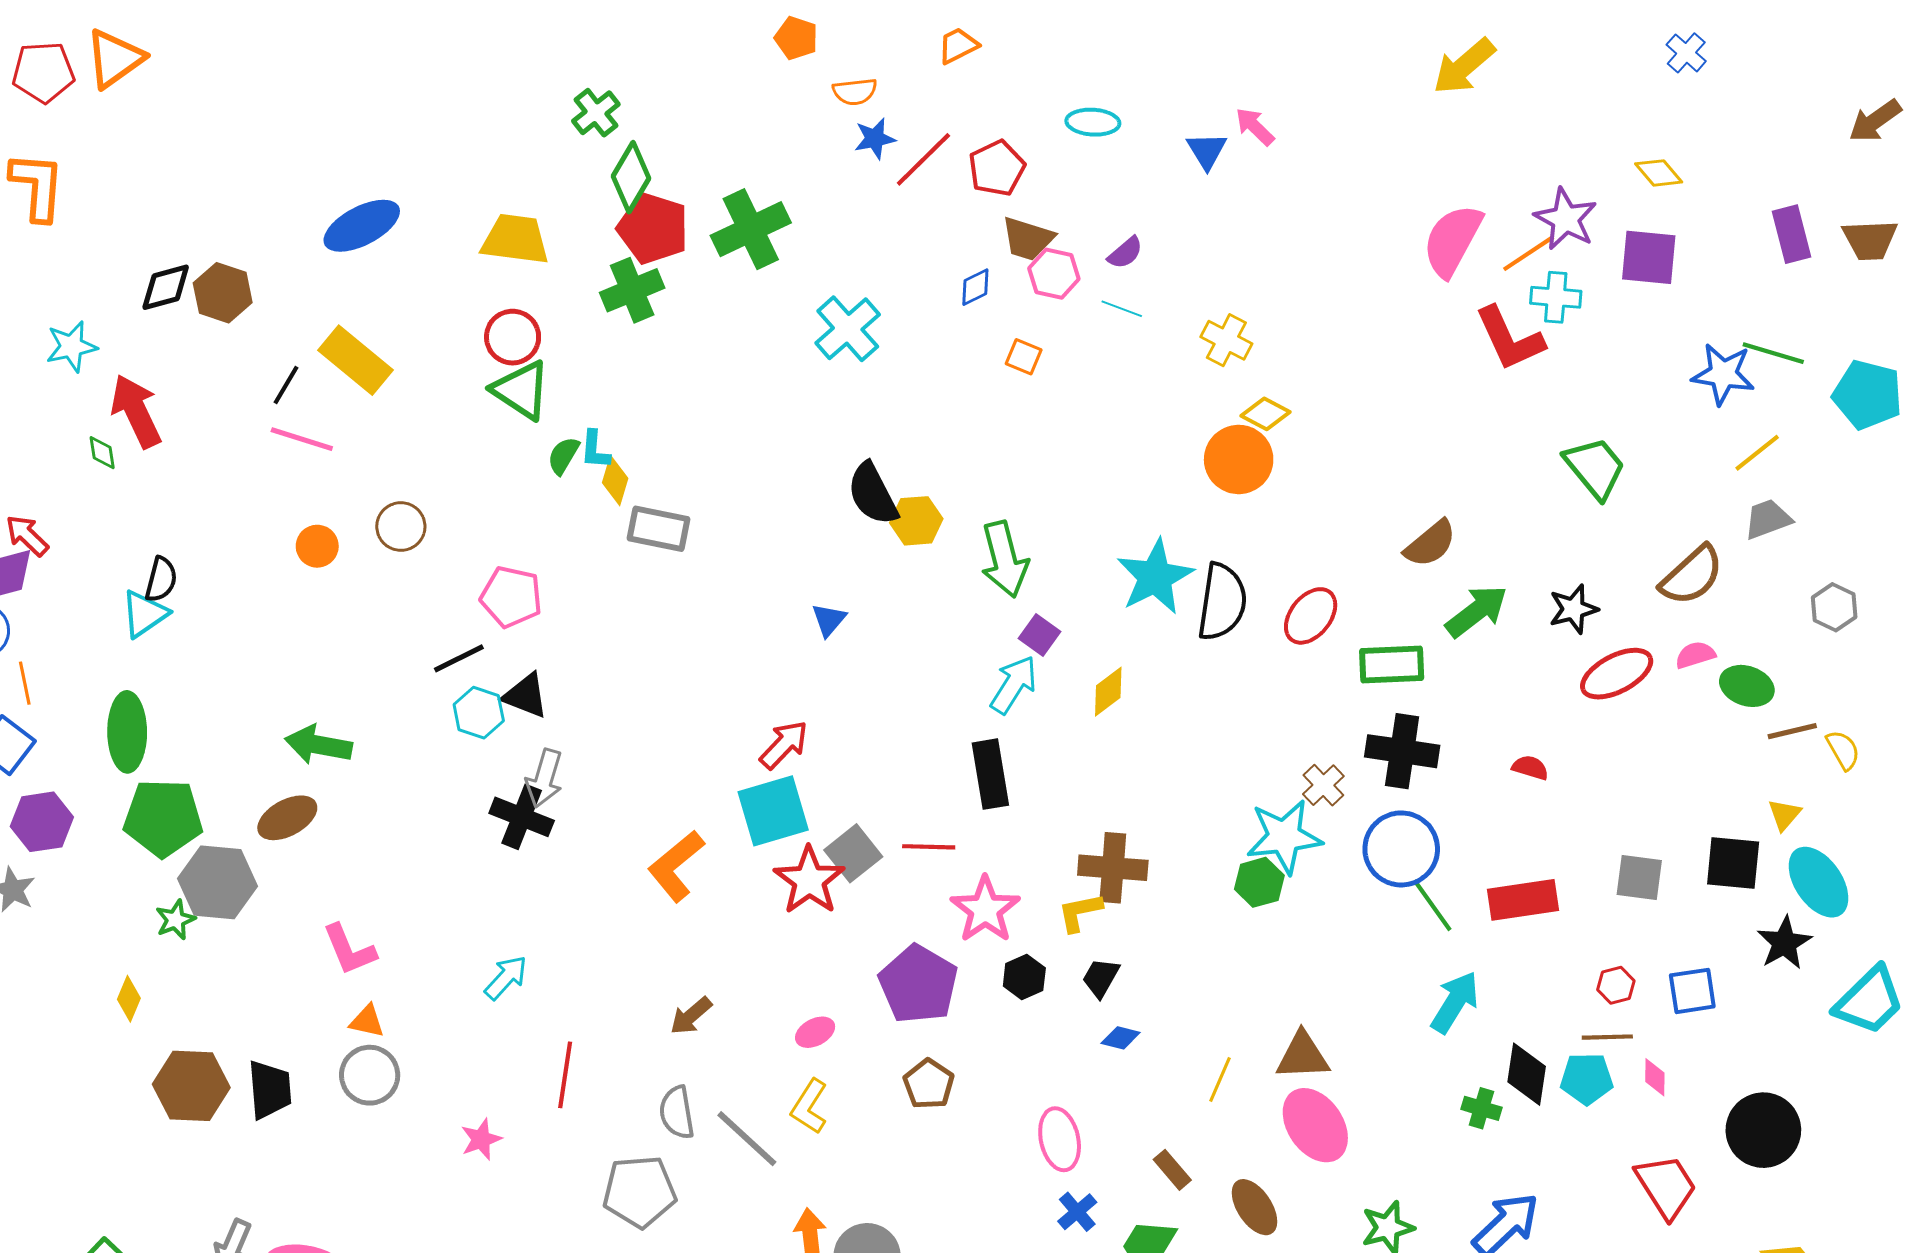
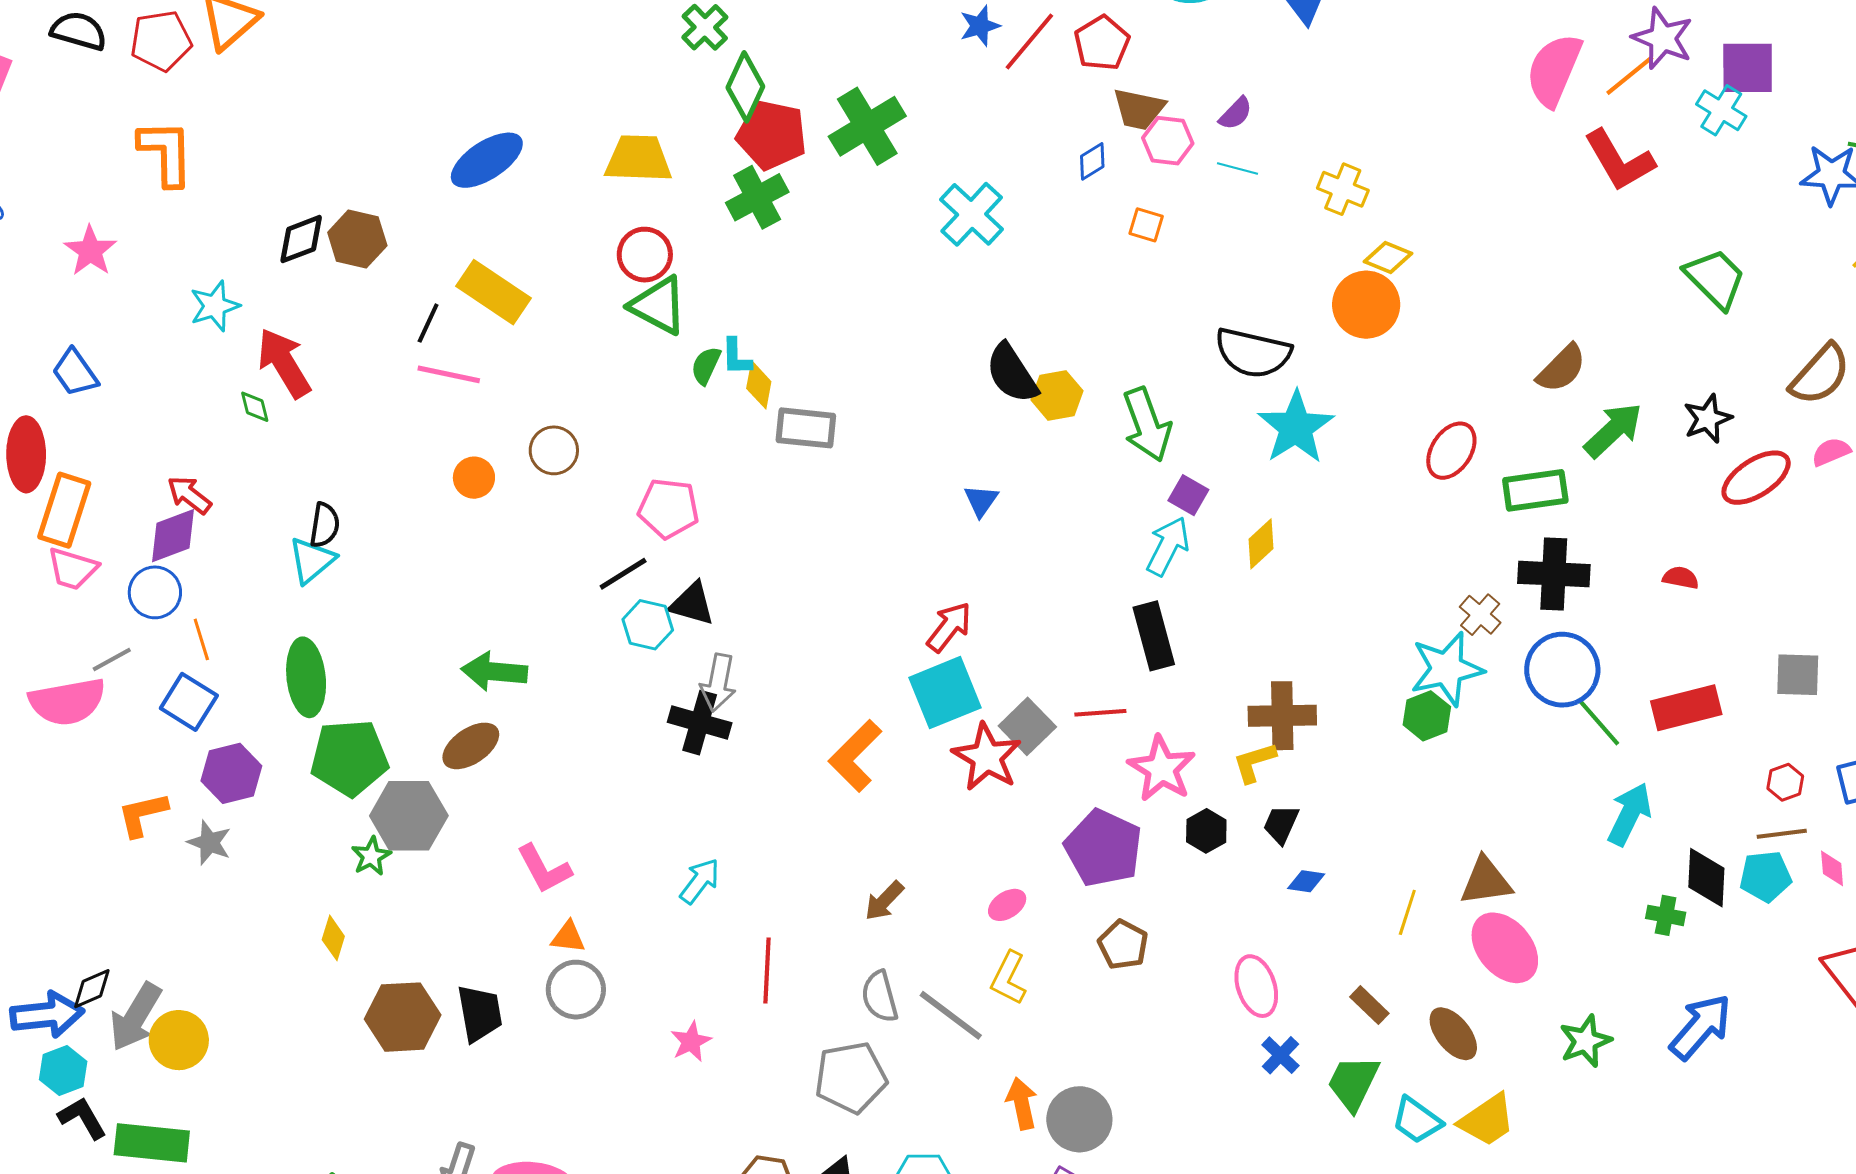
cyan cross: (1556, 297) -> (1721, 110), moved, turned 33
black semicircle: (1222, 602) -> (1253, 353), moved, turned 100

